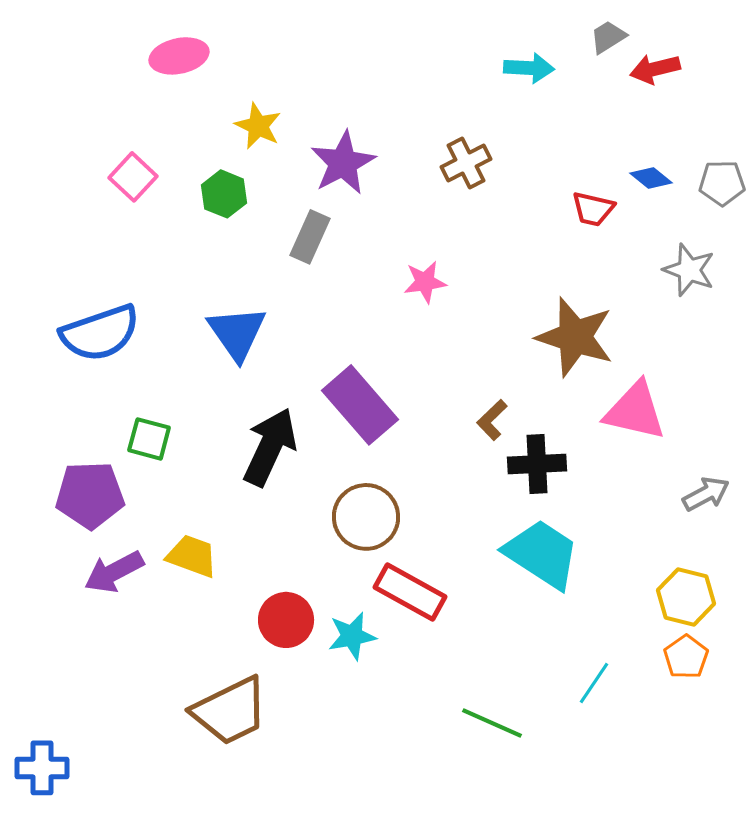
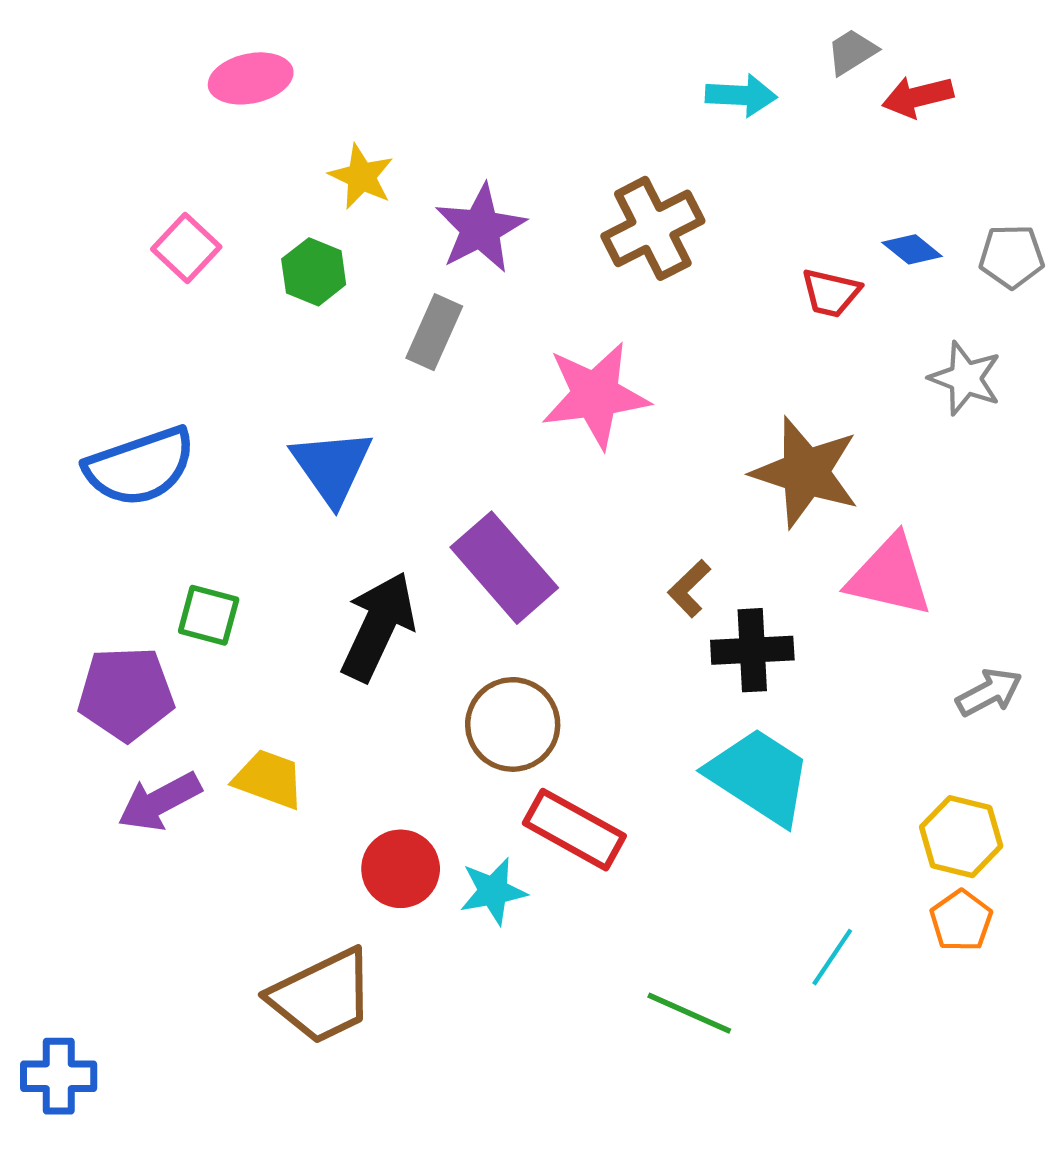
brown cross: (466, 163) -> (653, 228), size x1.4
pink star: (425, 282) -> (595, 395), size x1.8

